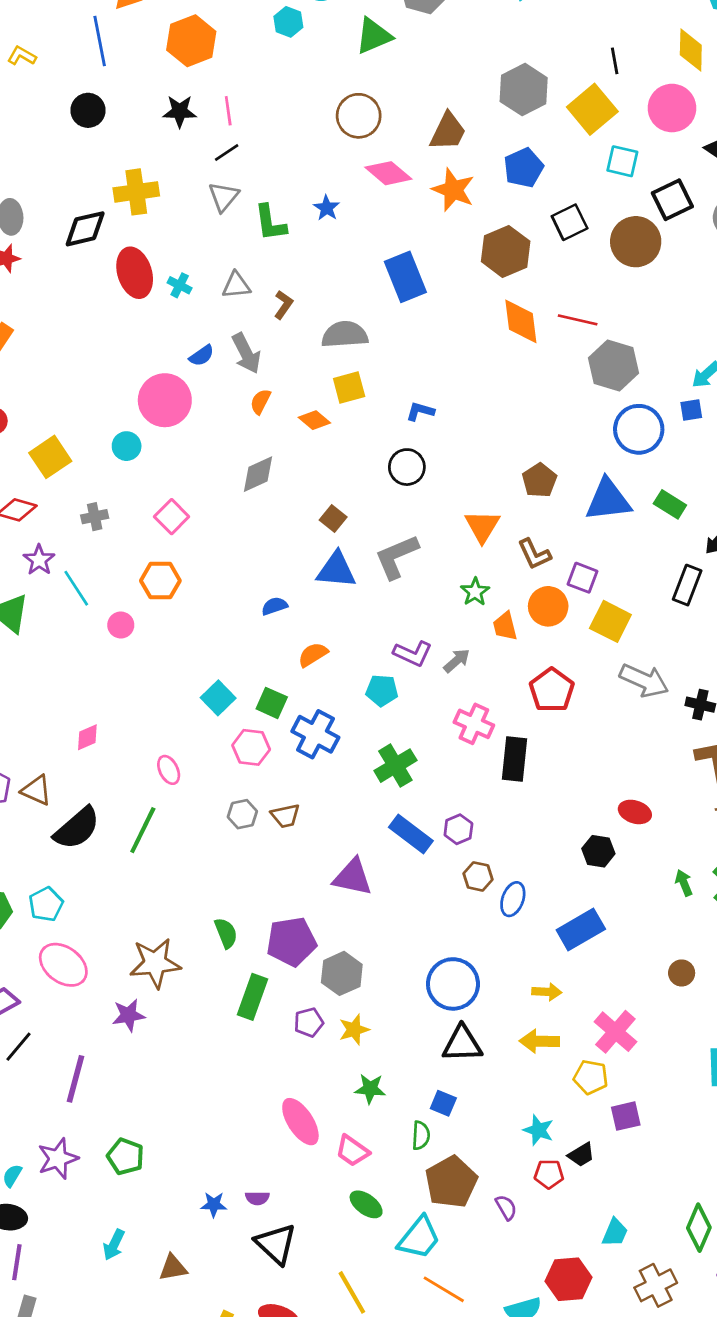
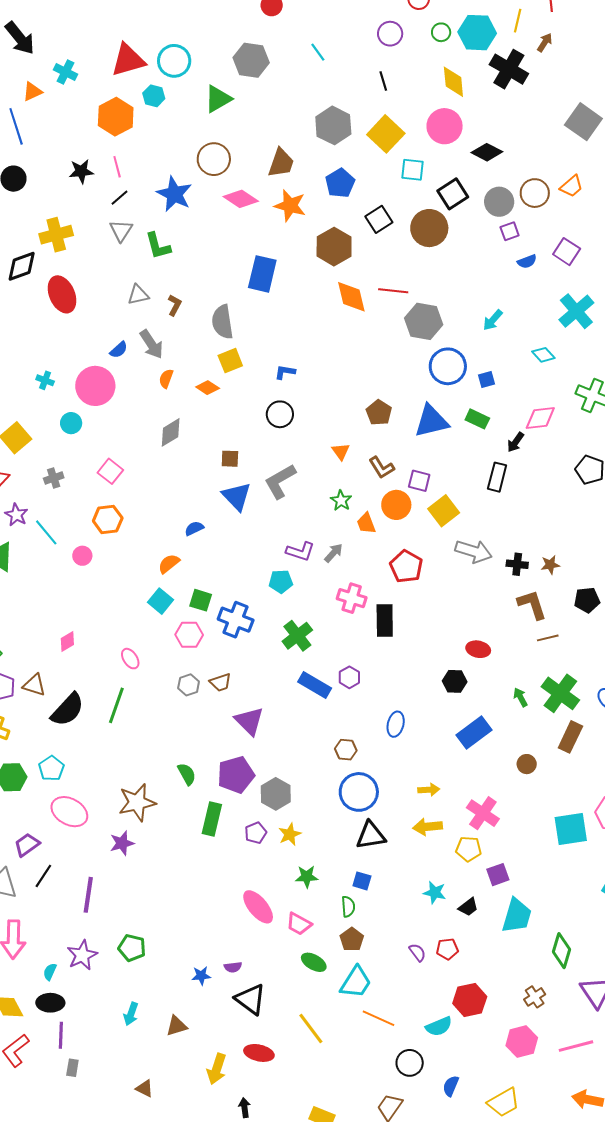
orange hexagon: (191, 41) -> (116, 117), moved
black line: (615, 61) -> (383, 81), moved
blue star: (327, 208) -> (174, 194), moved, size x1.8
blue rectangle: (405, 277) -> (262, 274), turned 42
cyan cross: (180, 285) -> (45, 380), moved
gray semicircle: (345, 335) -> (222, 322), turned -88
blue square: (691, 410) -> (486, 380), moved
brown square: (333, 519) -> (230, 459), turned -30
orange triangle: (482, 526) -> (341, 451), size x0.7
blue triangle: (336, 570) -> (237, 496), turned 48
yellow square: (610, 621) -> (444, 511), turned 32
orange semicircle: (313, 655) -> (169, 564), moved
brown hexagon: (478, 876) -> (346, 750), moved
purple triangle: (353, 877) -> (249, 721), moved, turned 40
blue rectangle: (581, 930) -> (474, 732), moved
red pentagon: (549, 1174) -> (447, 949), moved
brown pentagon: (451, 1182) -> (352, 939), moved, size x0.6
cyan trapezoid: (615, 1233) -> (517, 916), moved, size x1.6
brown cross: (656, 1285) -> (535, 997), size x0.7

